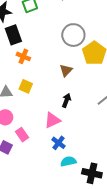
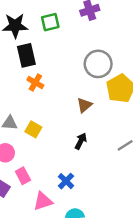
yellow square: (26, 86) -> (33, 129), moved
pink triangle: (52, 120) -> (43, 201), moved
blue cross: (58, 143) -> (66, 181), moved

